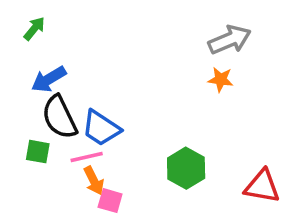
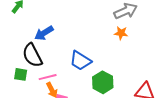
blue arrow: (49, 79) -> (44, 33), moved
blue trapezoid: (101, 128) -> (80, 61), moved

